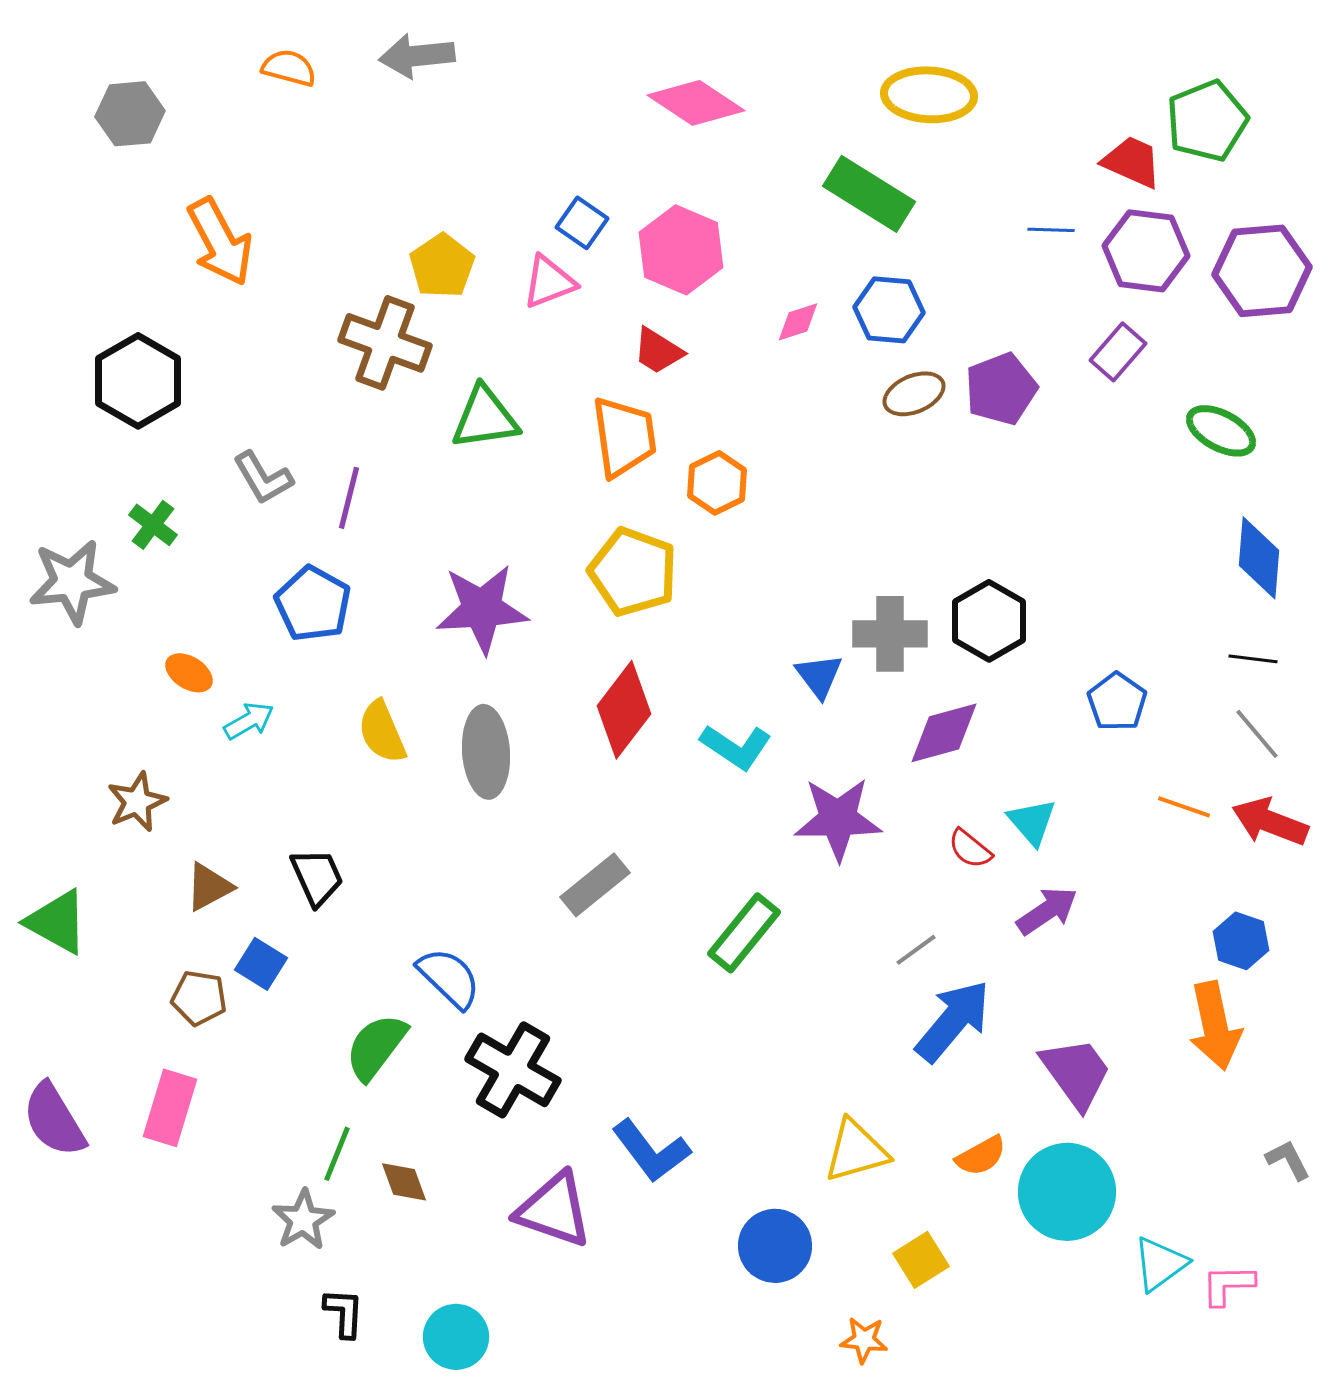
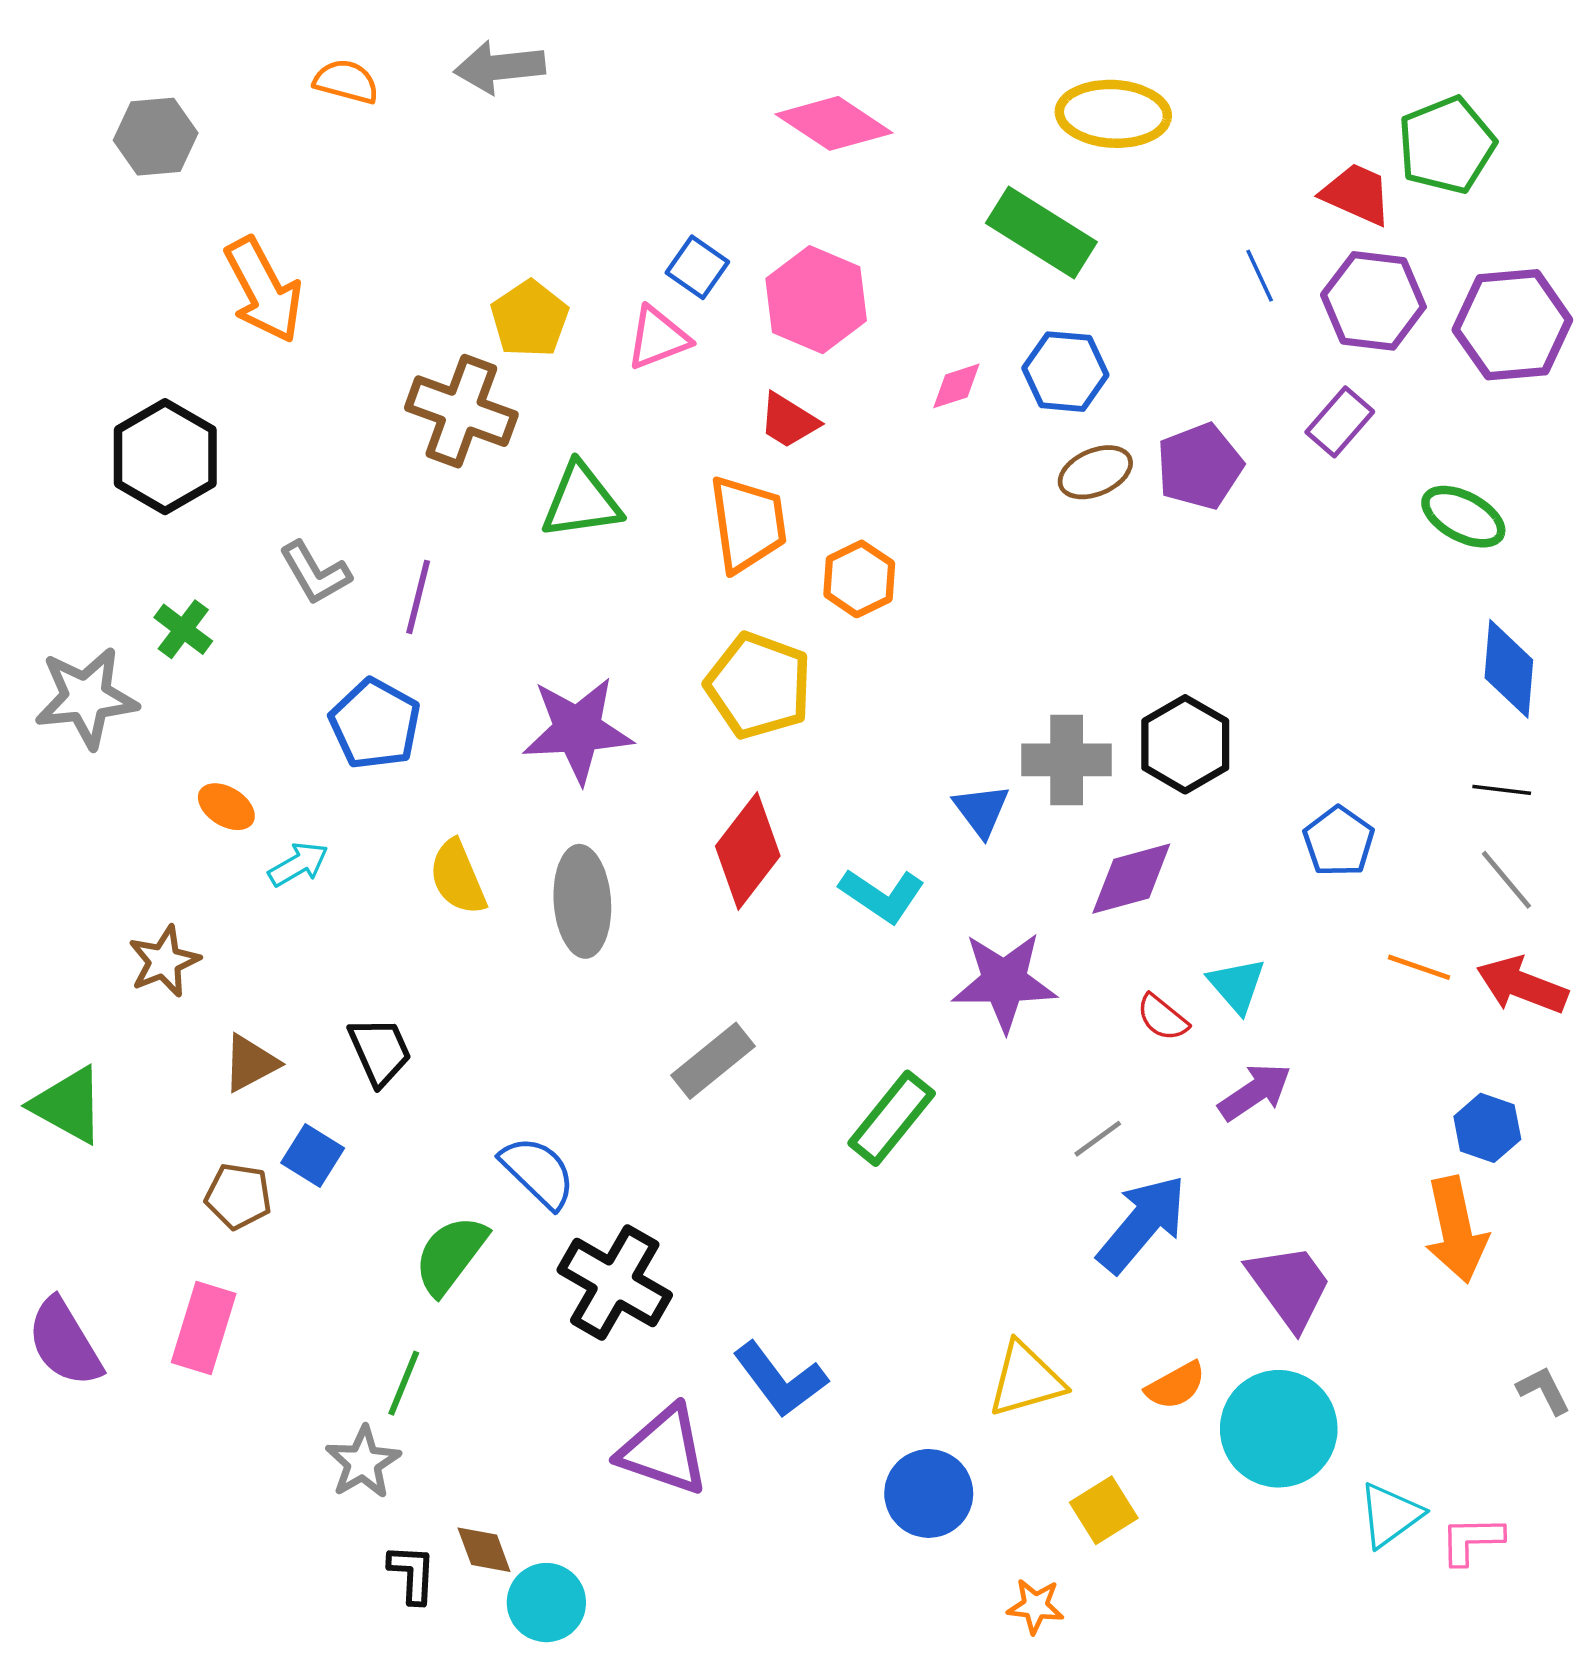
blue line: (1051, 230) -> (1260, 276), turned 63
brown diamond: (404, 1182) -> (484, 1550), moved

